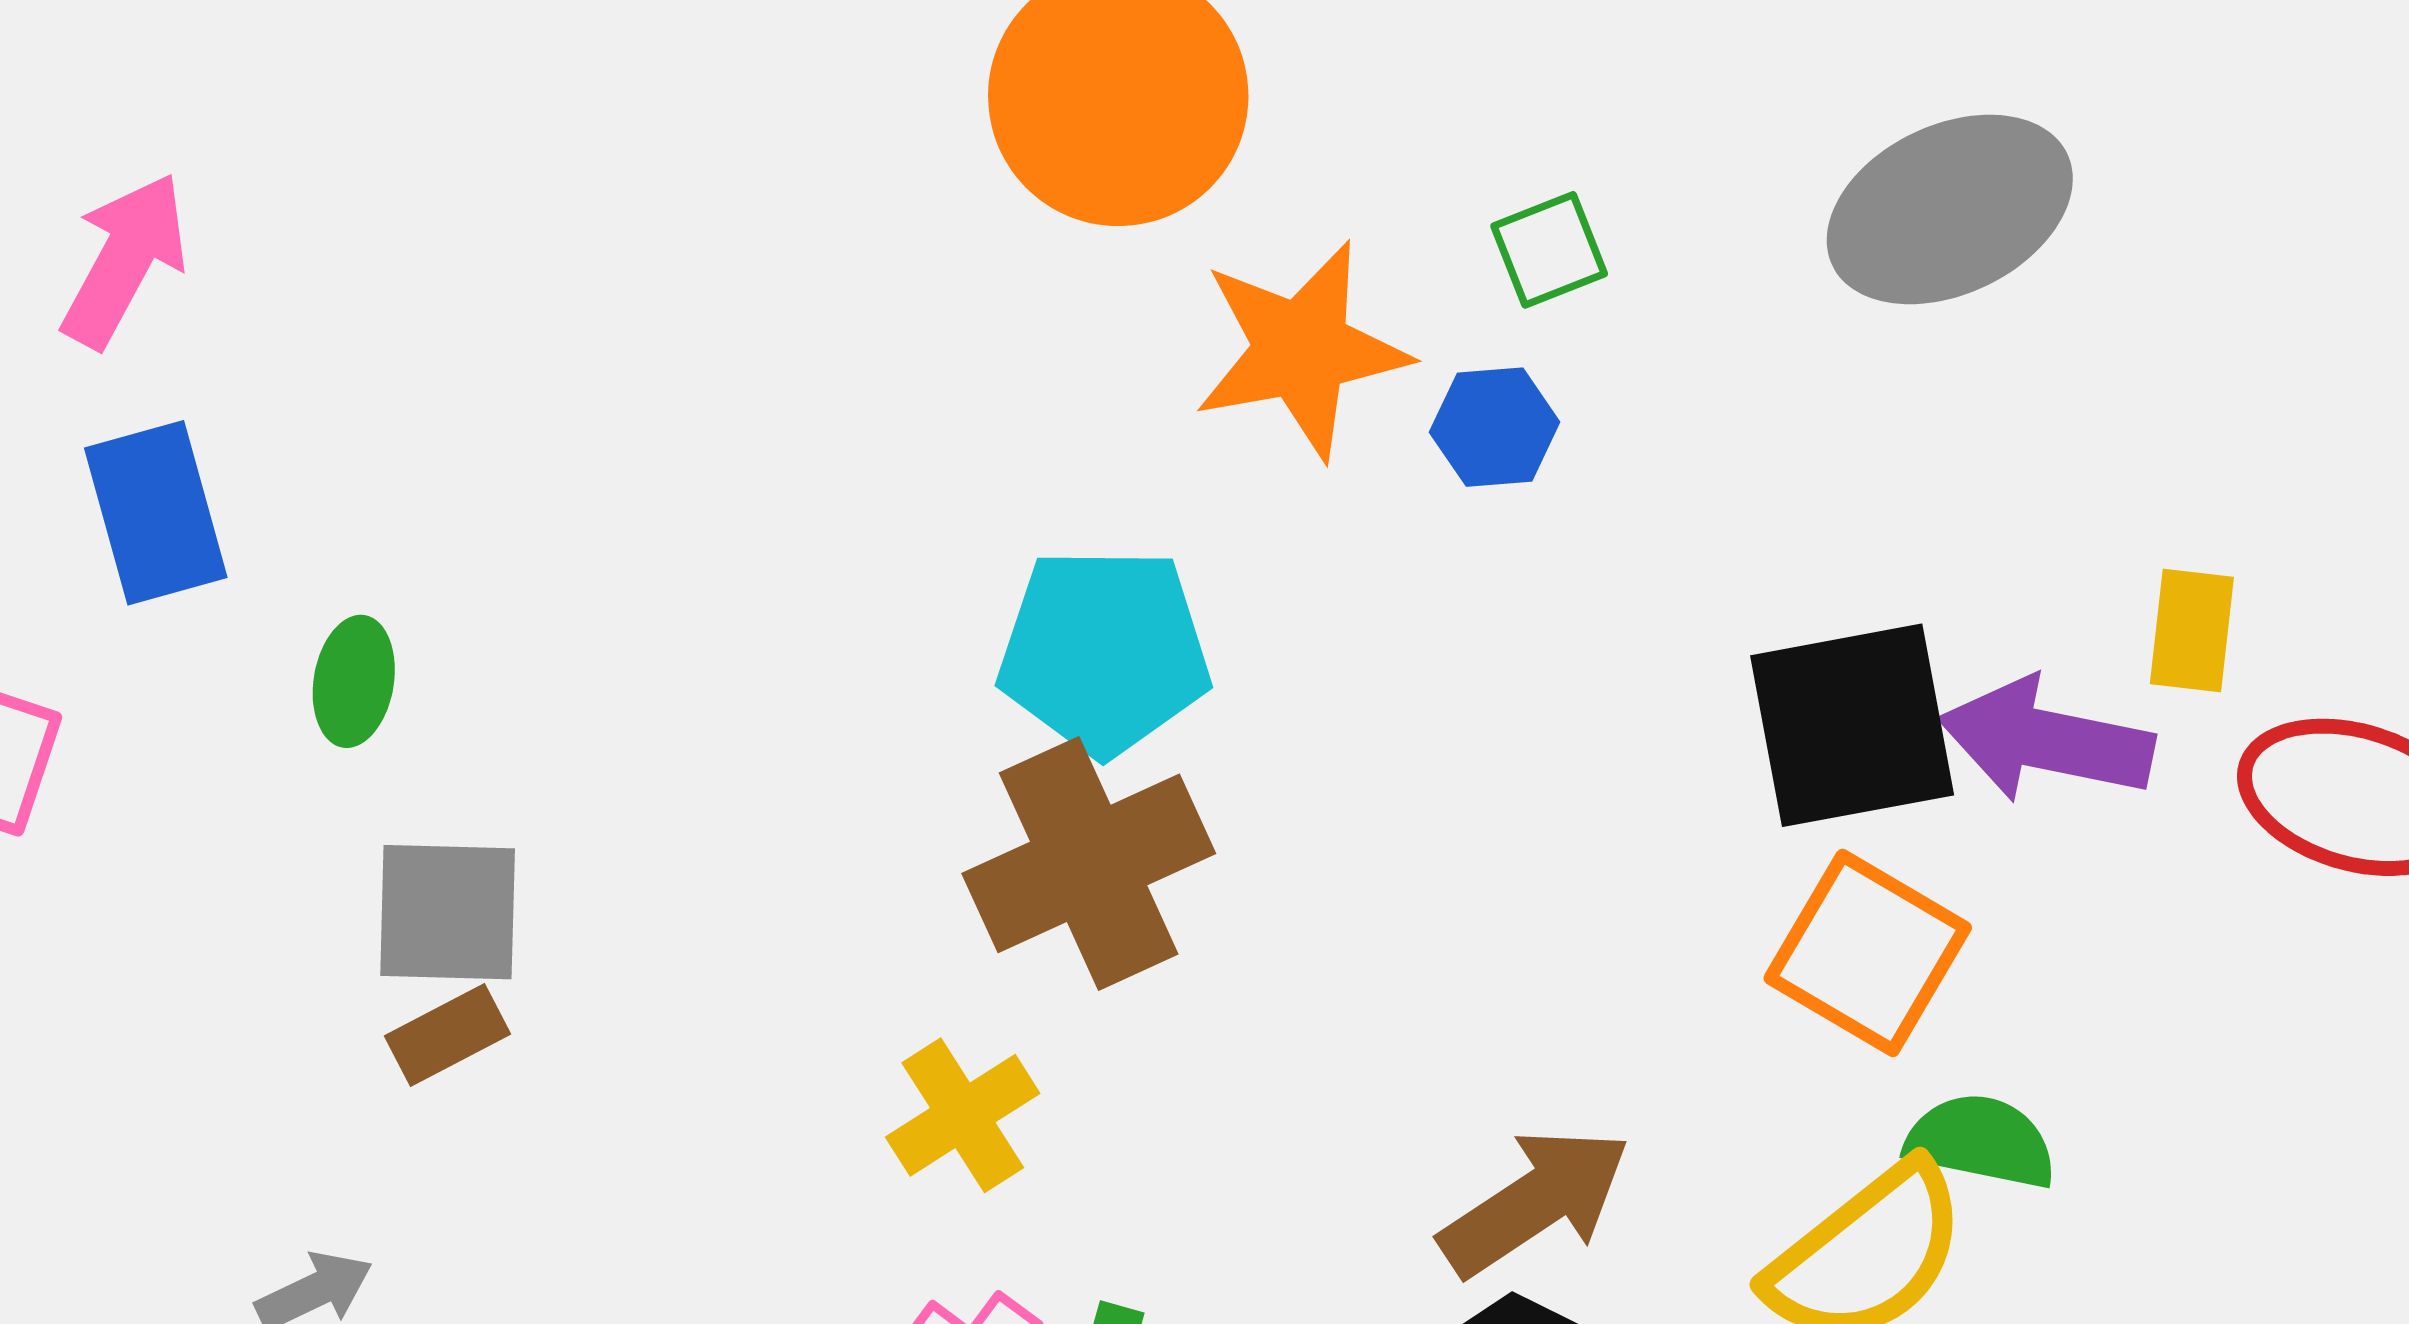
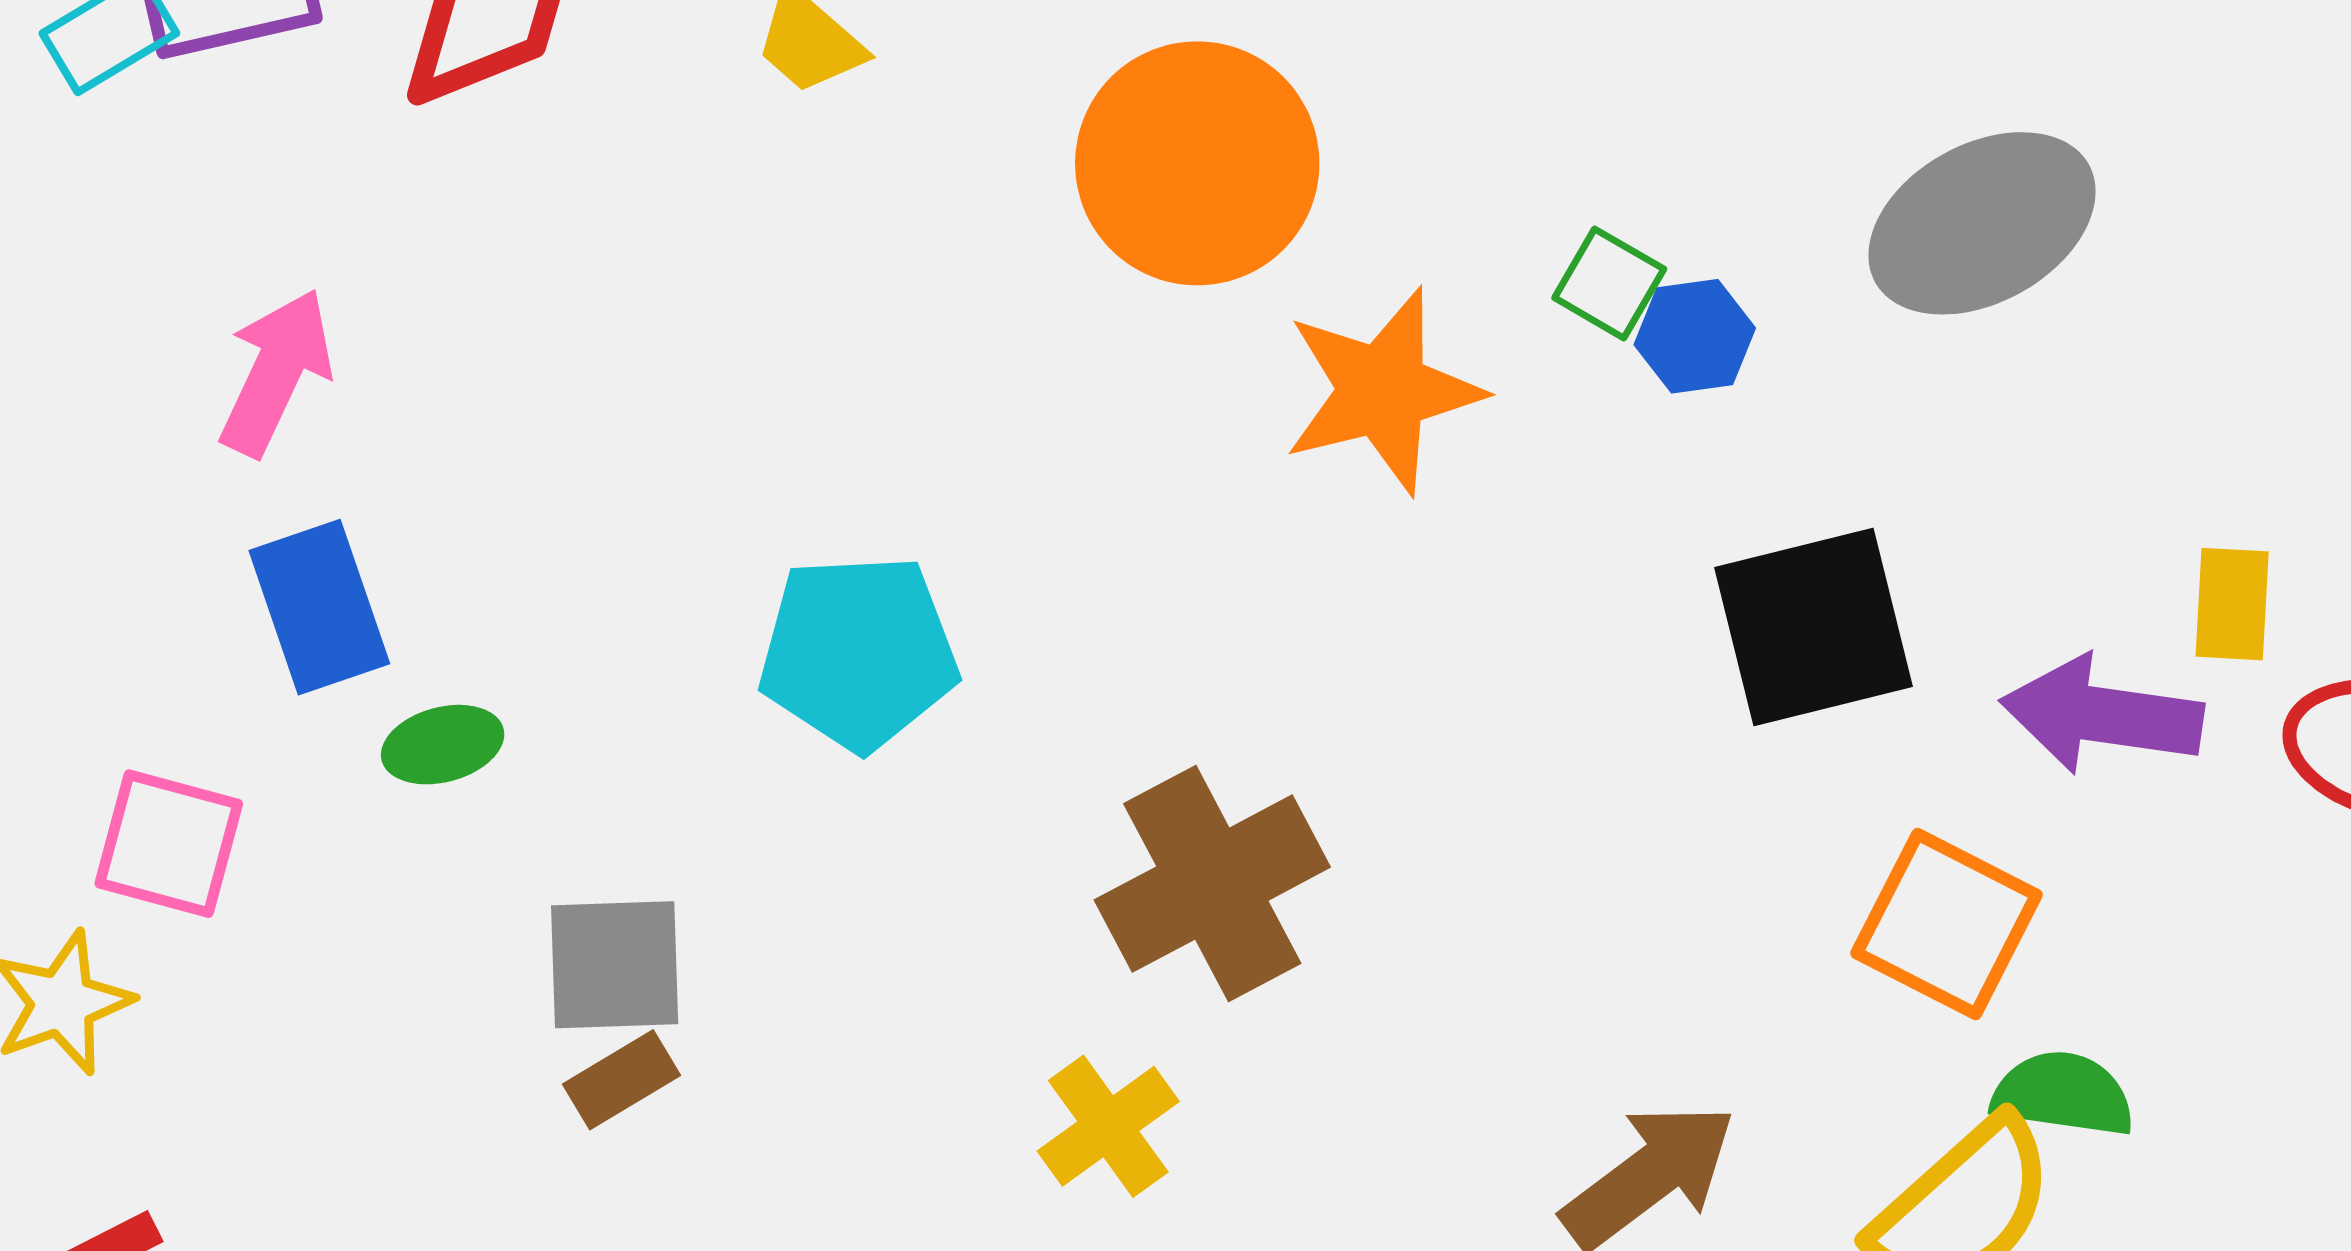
green square: (1549, 250) -> (1609, 283), turned -35
blue hexagon: (1495, 427) -> (1695, 336), moved
cyan pentagon: (1104, 651) -> (858, 652), moved
green ellipse: (354, 681) -> (443, 745), moved, turned 69
black square: (1852, 725) -> (1813, 627), moved

